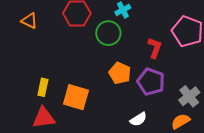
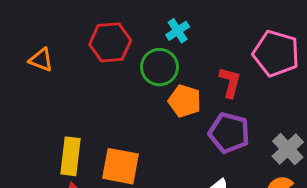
orange pentagon: (120, 73) -> (185, 101), moved
yellow rectangle: (43, 87) -> (70, 156), size x1.4

